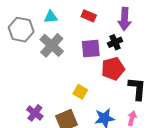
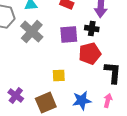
black cross: (115, 42) -> (92, 29), turned 32
yellow square: (80, 92) -> (59, 76), turned -32

